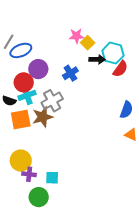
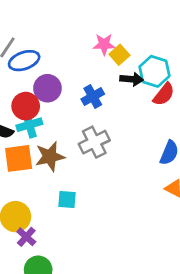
gray cross: (52, 101) -> (94, 142), moved
purple cross: (29, 174) -> (26, 237), turned 32
cyan square: (52, 178) -> (67, 200), moved

